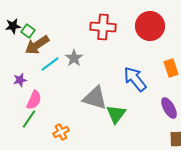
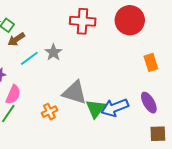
brown arrow: (37, 45) -> (16, 39), size x0.7
blue arrow: (135, 79) -> (115, 108), moved, turned -72
orange cross: (61, 132) -> (49, 112), moved

